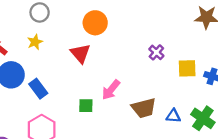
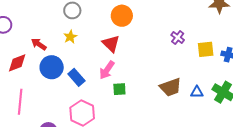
pink arrow: (111, 90) -> (107, 70), moved

